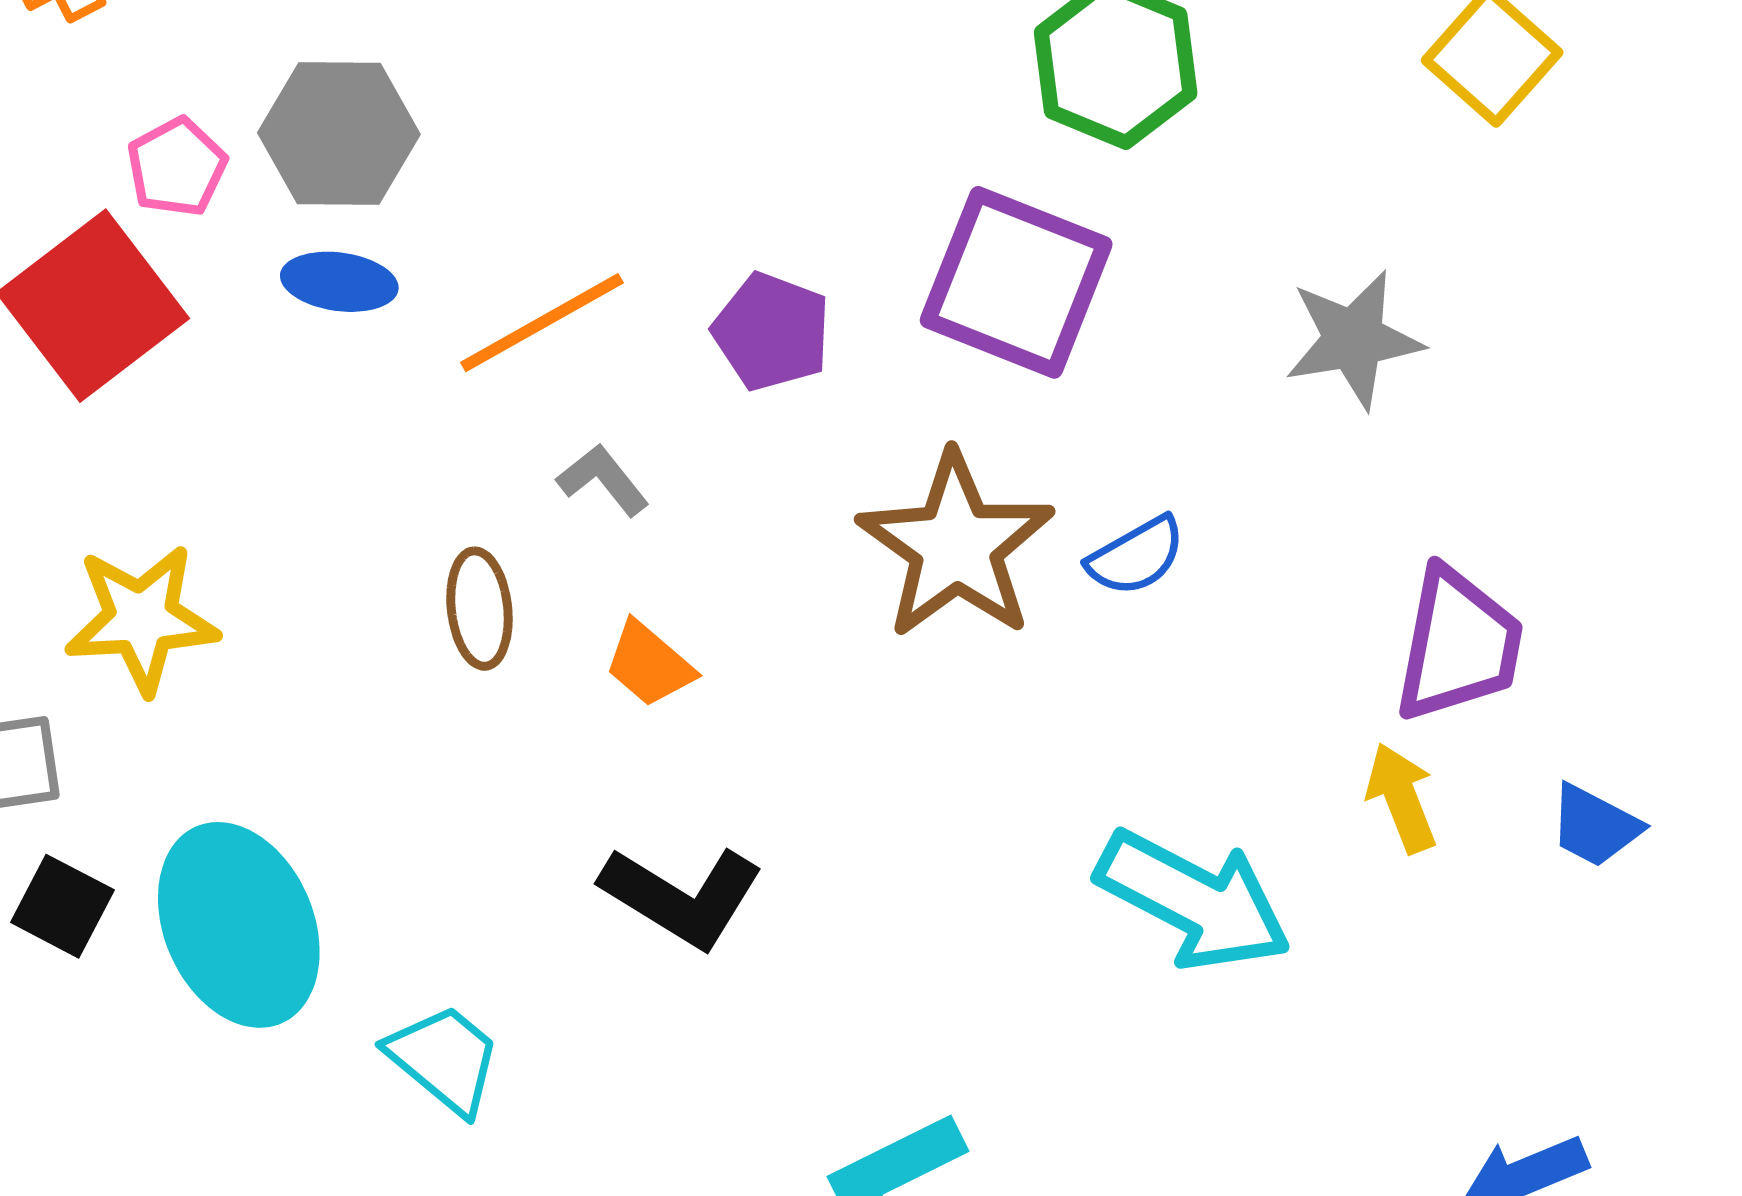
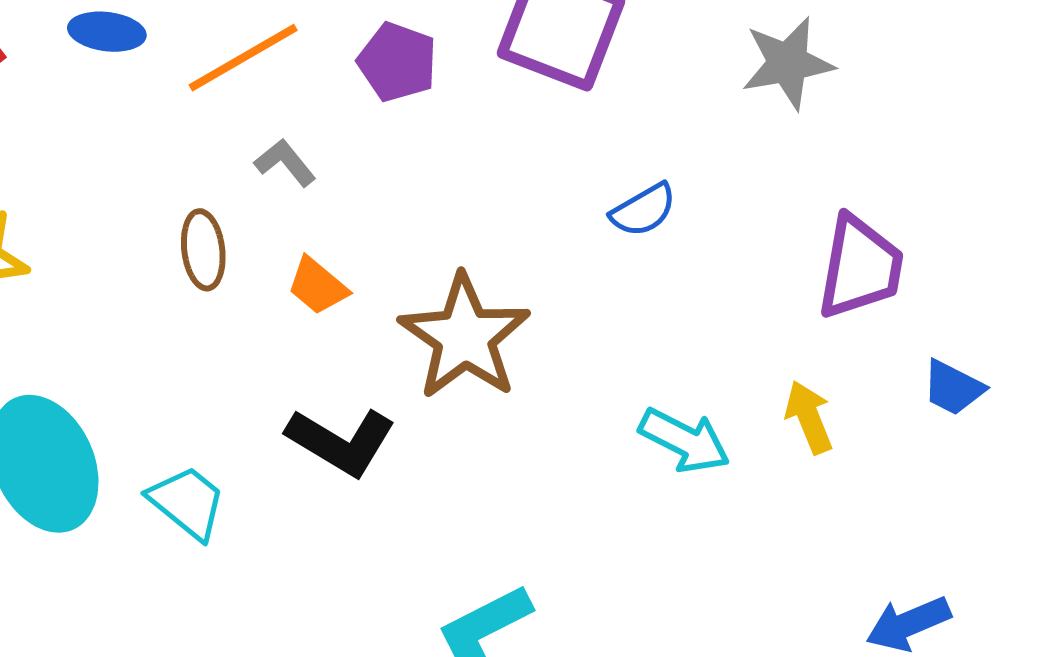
brown star: (956, 546) -> (465, 337), moved
yellow arrow: (1401, 798) -> (809, 417), moved
cyan arrow: (1194, 900) -> (684, 441), size x0.7
cyan trapezoid: (444, 1059) -> (187, 502), moved

